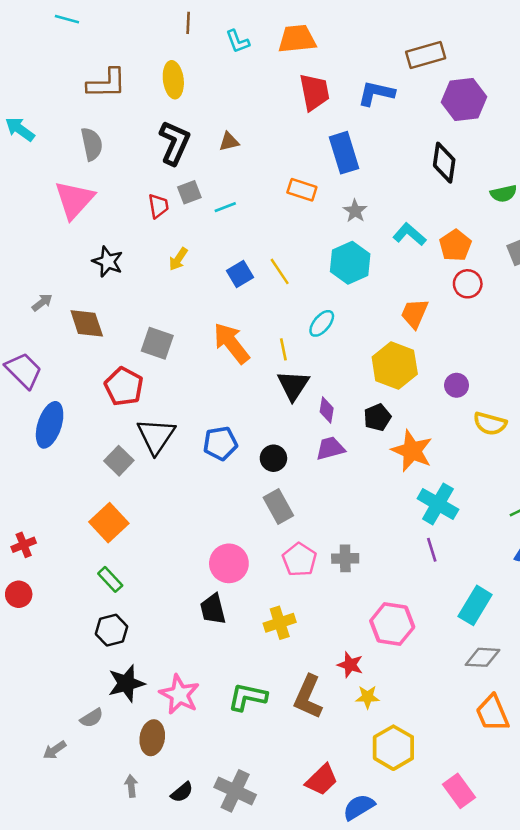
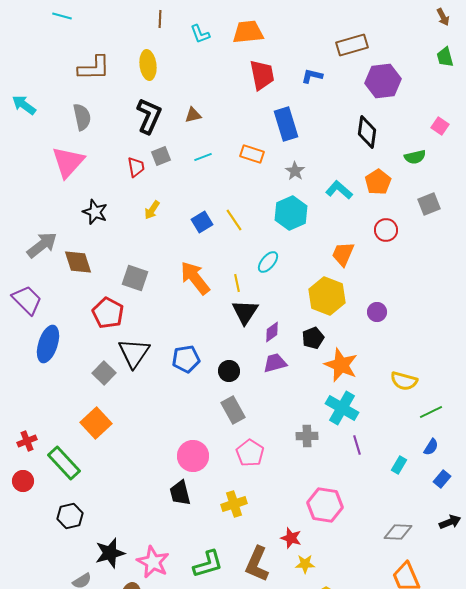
blue L-shape: (376, 93) -> (312, 76), size x0.7
cyan line: (225, 207) -> (203, 157), moved
orange pentagon: (455, 245) -> (378, 182), moved
gray arrow: (42, 302) -> (42, 245), size x1.8
purple diamond: (327, 410) -> (272, 332), turned 45
yellow semicircle: (490, 424) -> (404, 381), moved
cyan cross: (438, 504) -> (342, 408), moved
gray cross: (345, 558) -> (307, 436), moved
green rectangle: (110, 579) -> (64, 463), moved, size x1.6
cyan rectangle: (475, 605) -> (399, 465), moved, size x0.6
black hexagon: (111, 630) -> (70, 516), moved
green L-shape: (247, 697) -> (208, 564), turned 152

